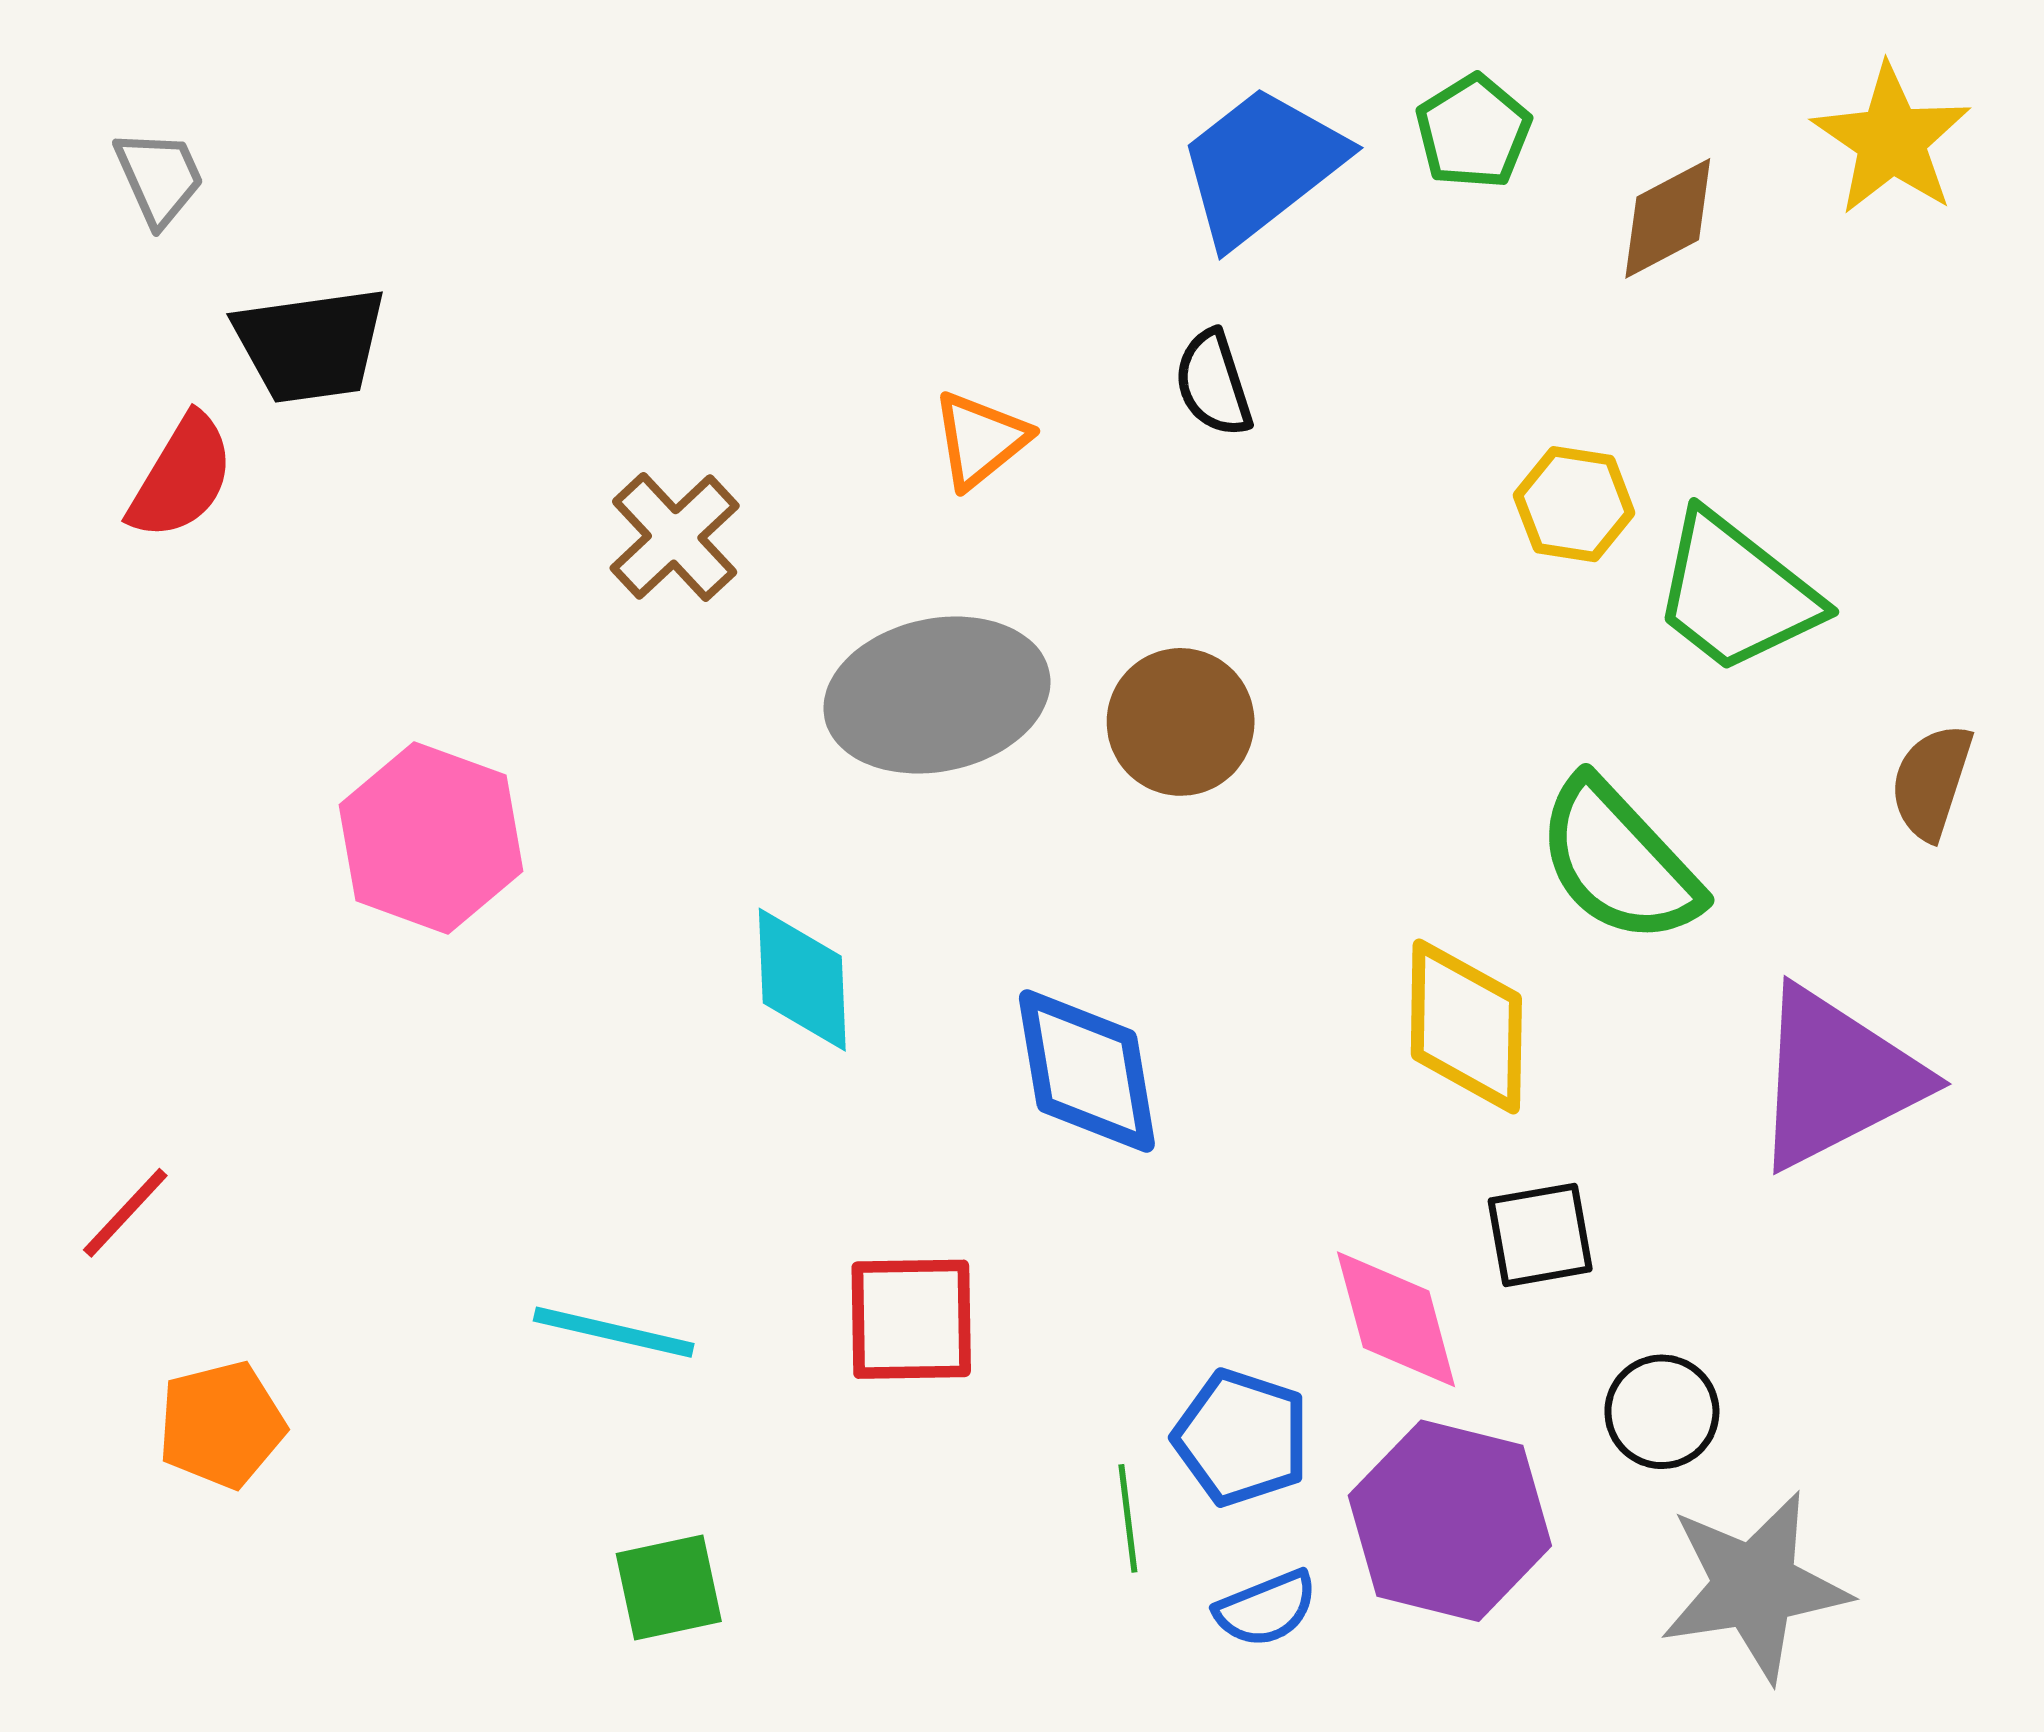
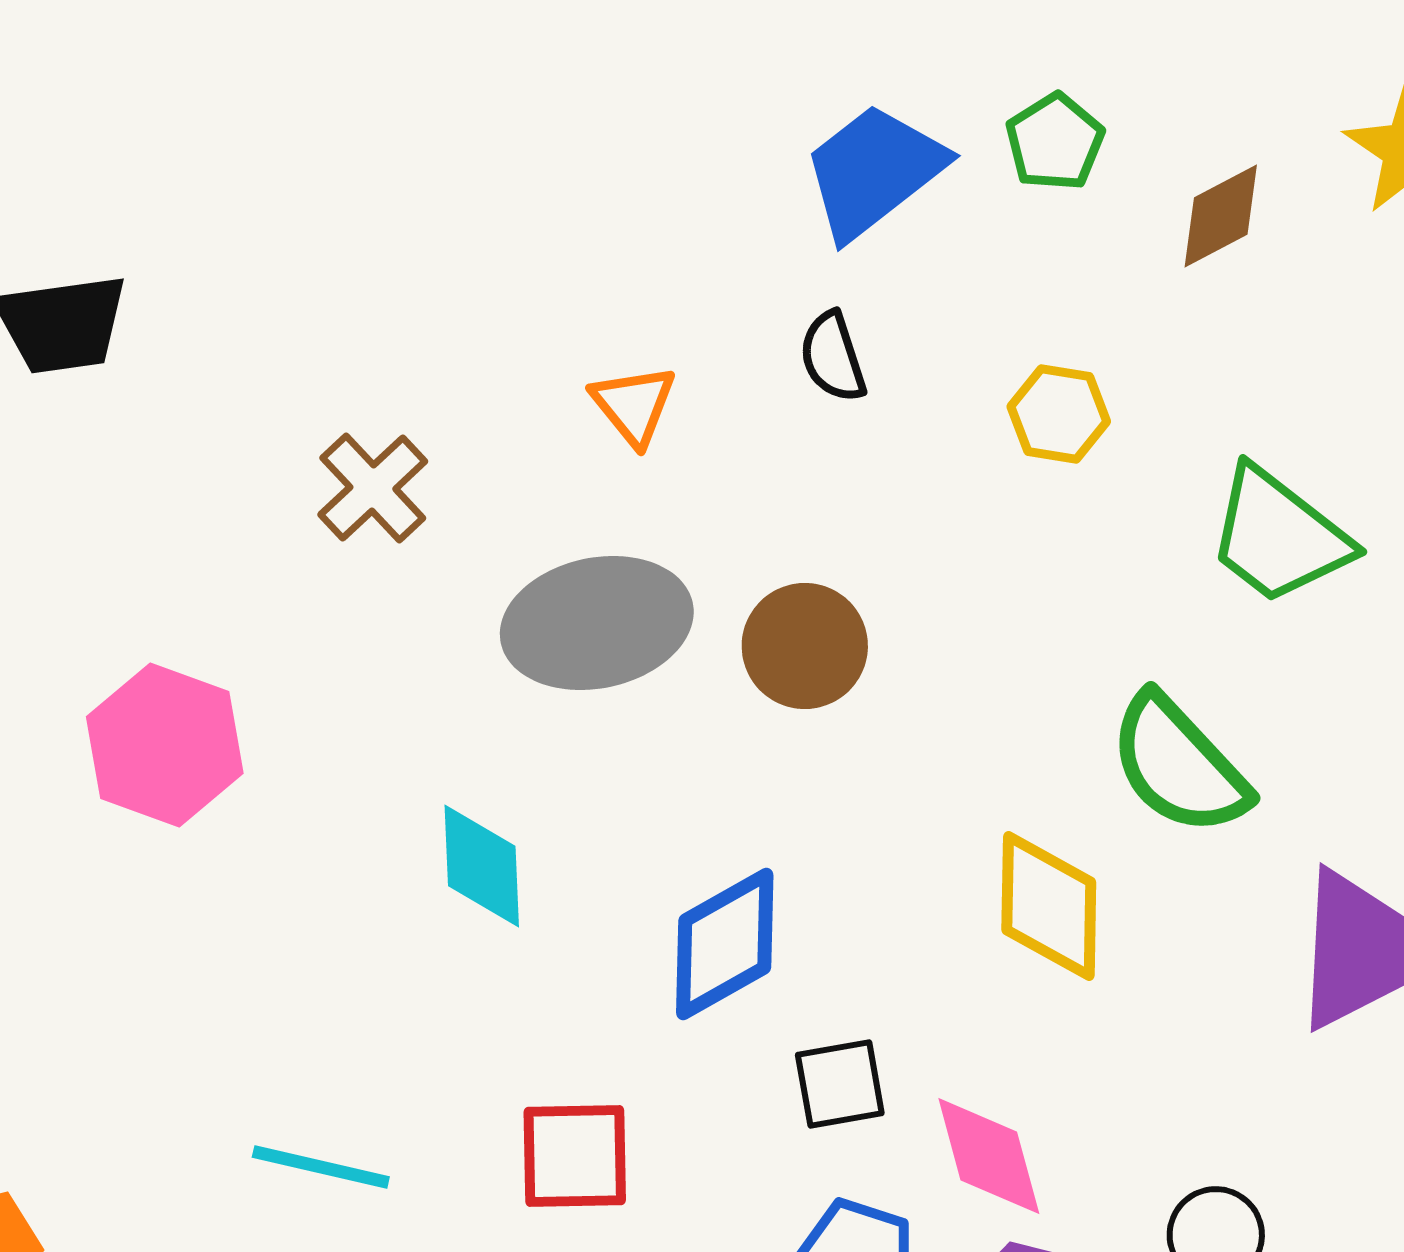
orange triangle: (980, 440) -> (634, 405), turned -30
yellow hexagon: (1574, 504) -> (1059, 414), moved
blue diamond: (1087, 1071) -> (725, 944), turned 70
black square: (1540, 1235) -> (840, 1084), moved

